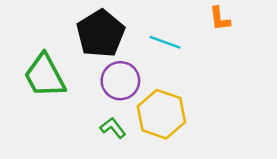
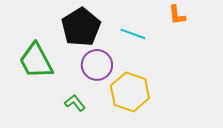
green L-shape: (113, 128) -> (75, 103), moved

